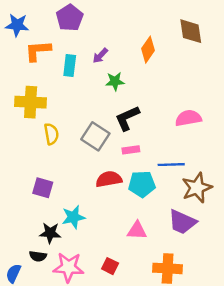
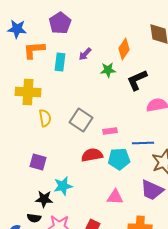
green star: (115, 81) -> (108, 70), moved
black L-shape: (127, 118) -> (137, 80), moved

